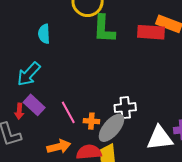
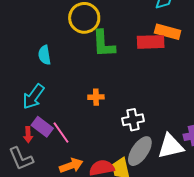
pink line: (68, 112) -> (61, 133), moved
orange cross: (91, 121) -> (96, 97), moved
gray ellipse: (112, 128) -> (140, 151), moved

